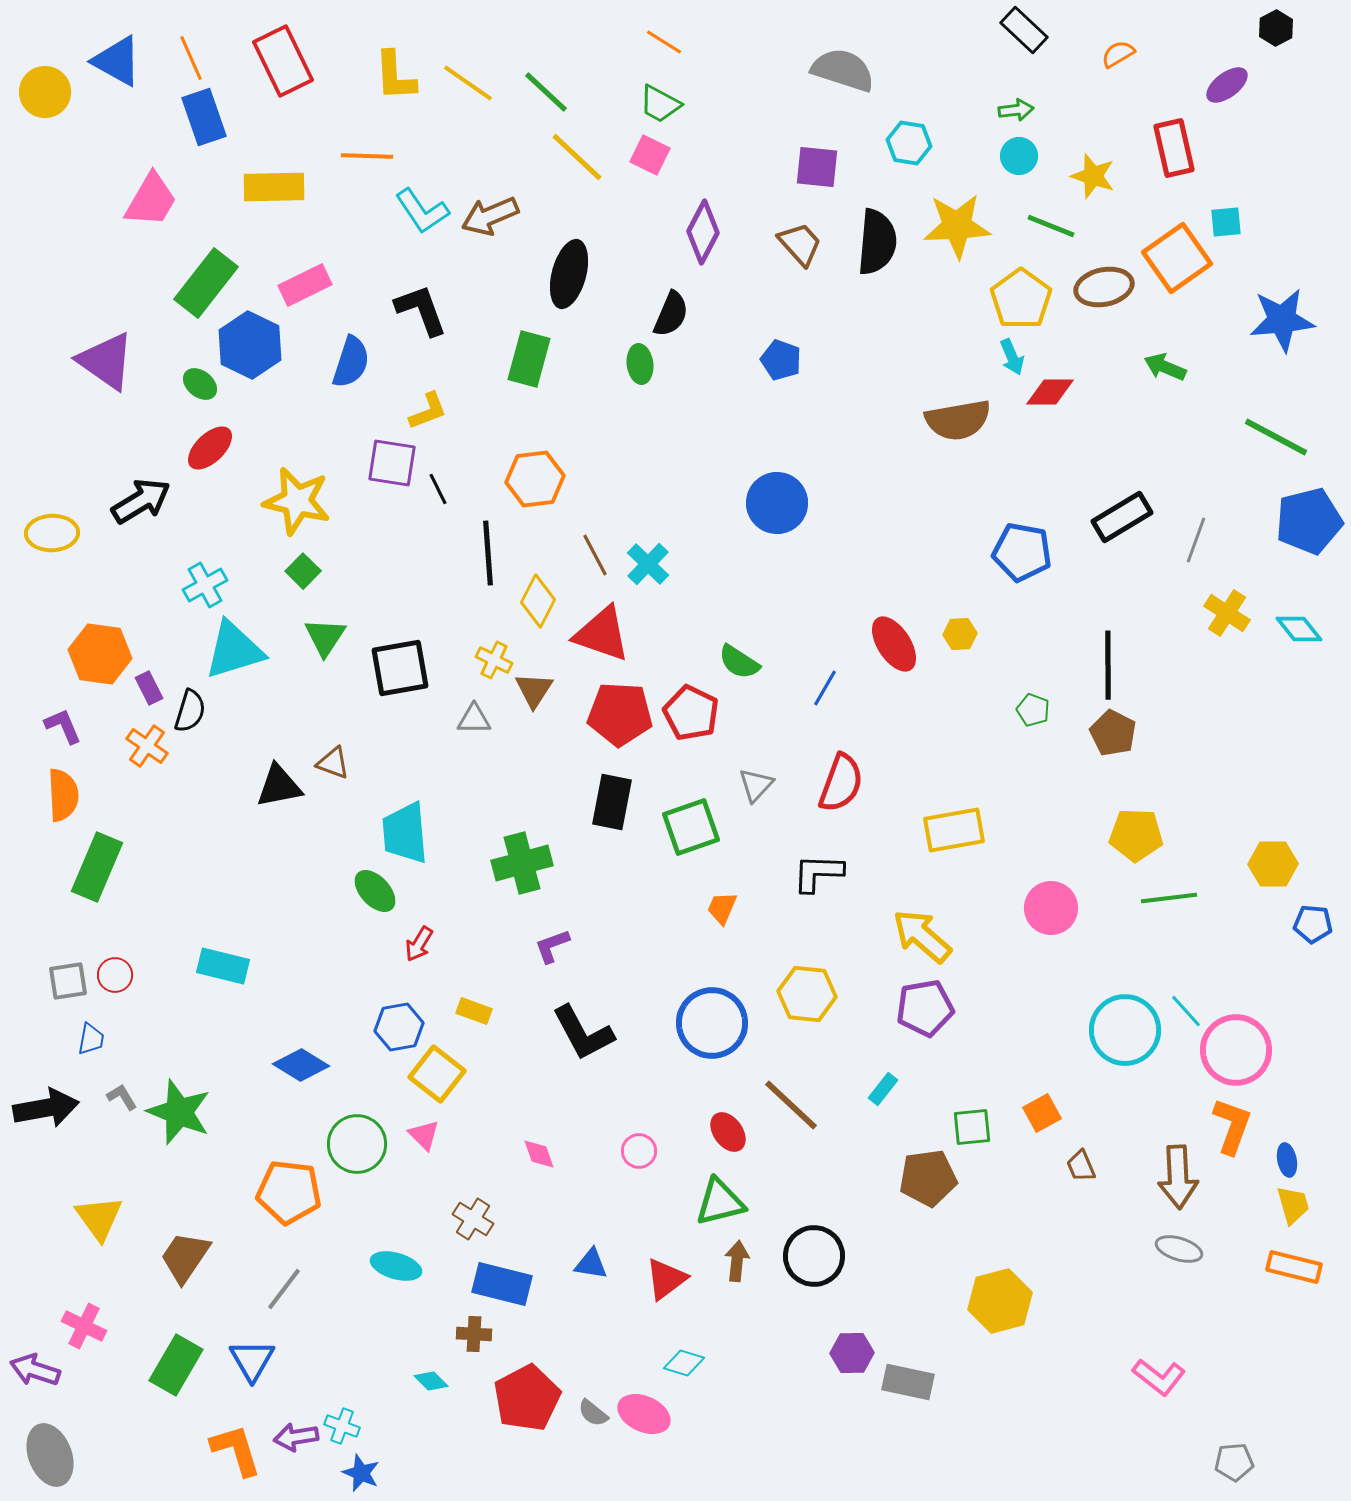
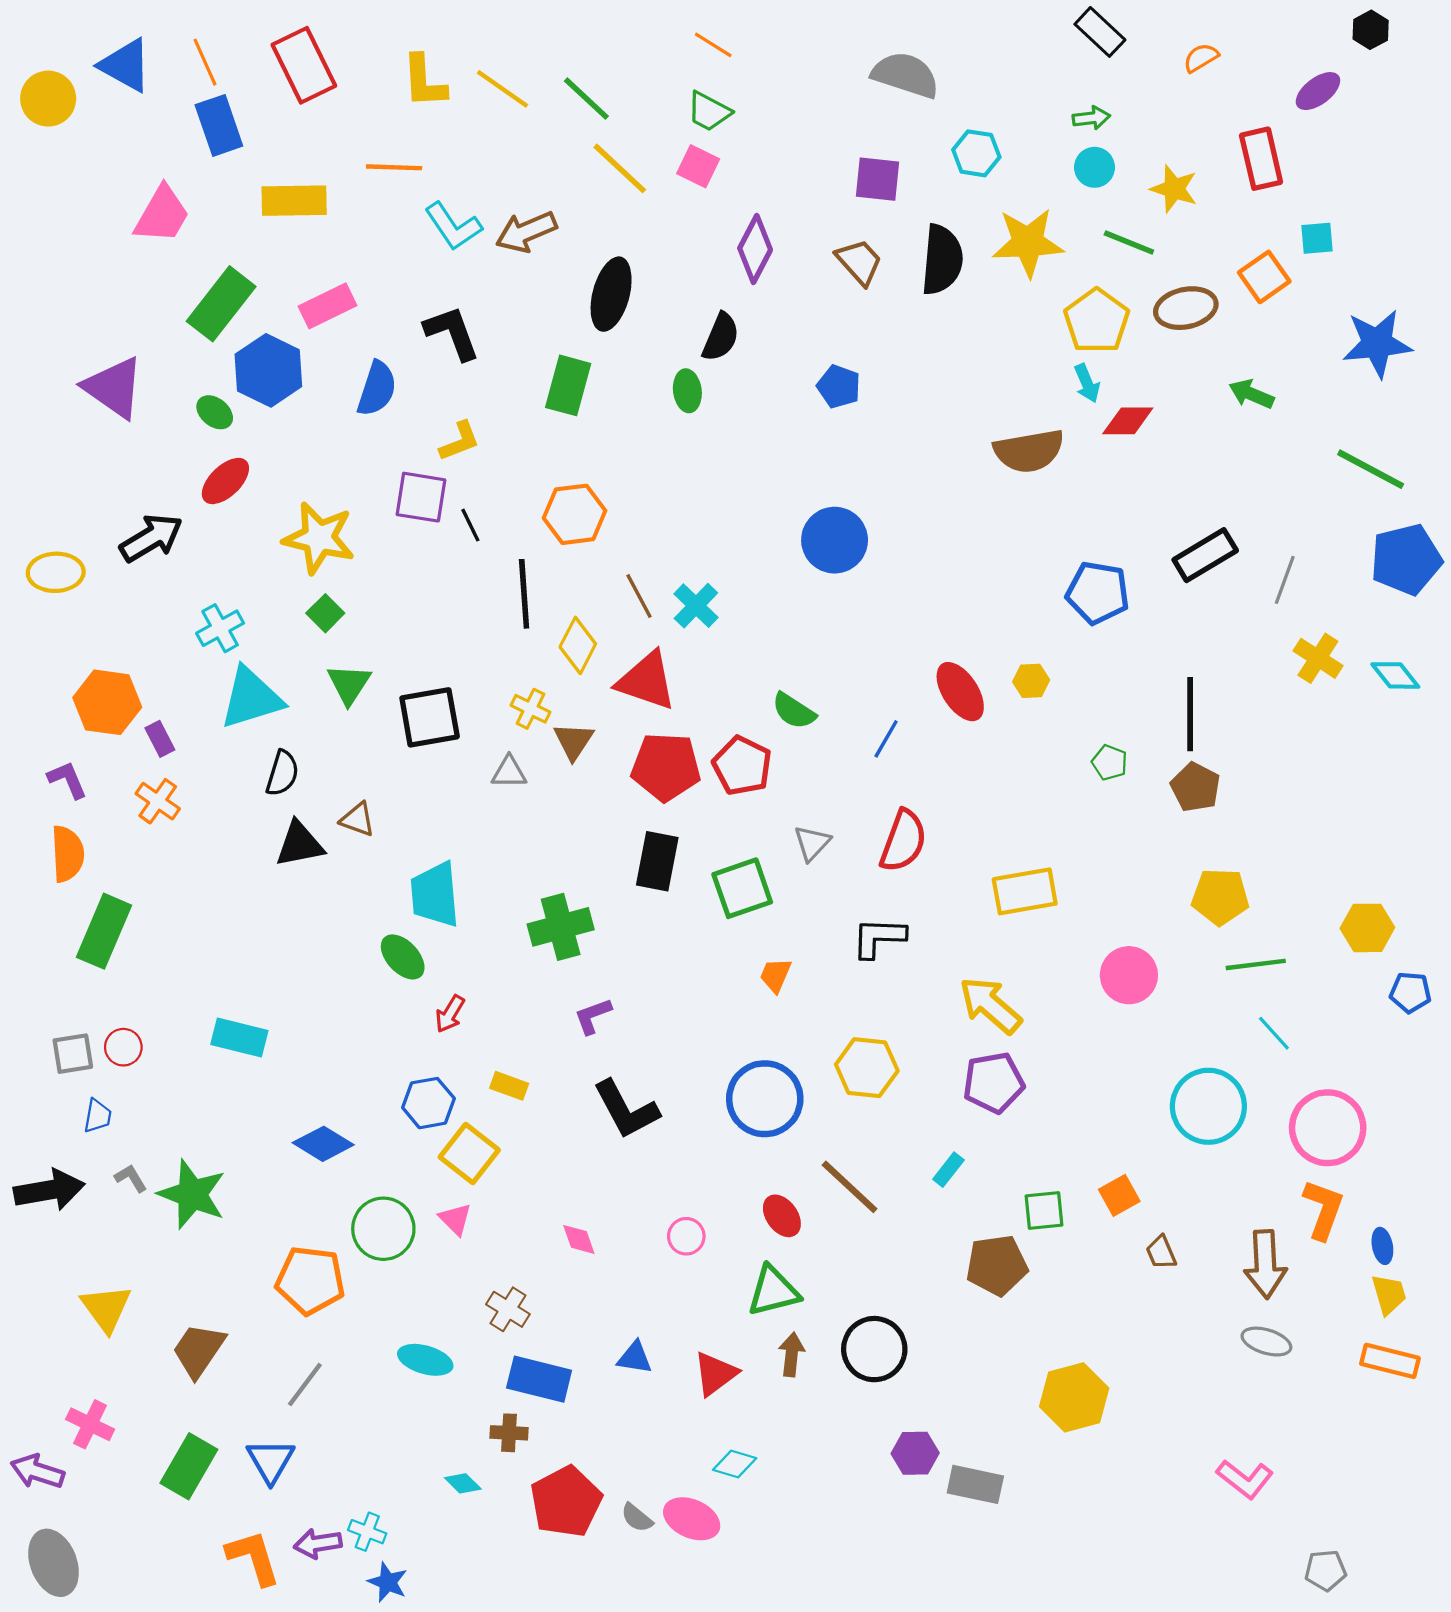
orange square: (1177, 258) -> (1264, 277), size x0.7
black semicircle: (190, 711) -> (282, 773), moved
cyan line: (1186, 1011) -> (1274, 1033), moved

